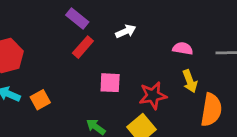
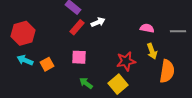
white arrow: (126, 31) -> (98, 22), moved
pink square: (110, 83) -> (79, 57), moved

